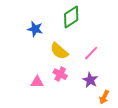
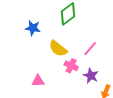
pink cross: (60, 74) -> (71, 66), moved

